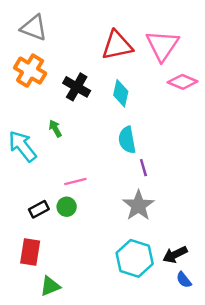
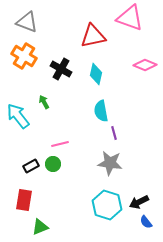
pink triangle: (162, 45) -> (130, 18), moved, turned -44
gray star: (138, 205) -> (110, 163), turned -30

